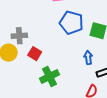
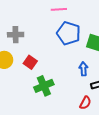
gray cross: (19, 36) -> (16, 35), moved

